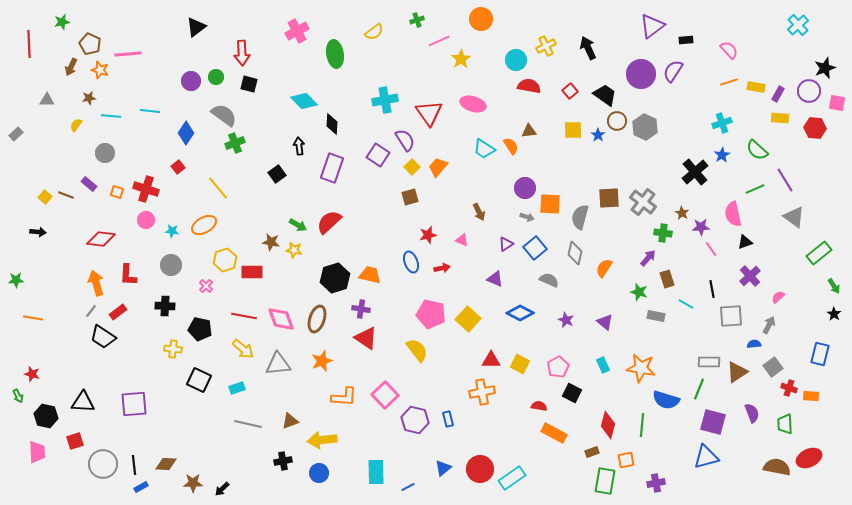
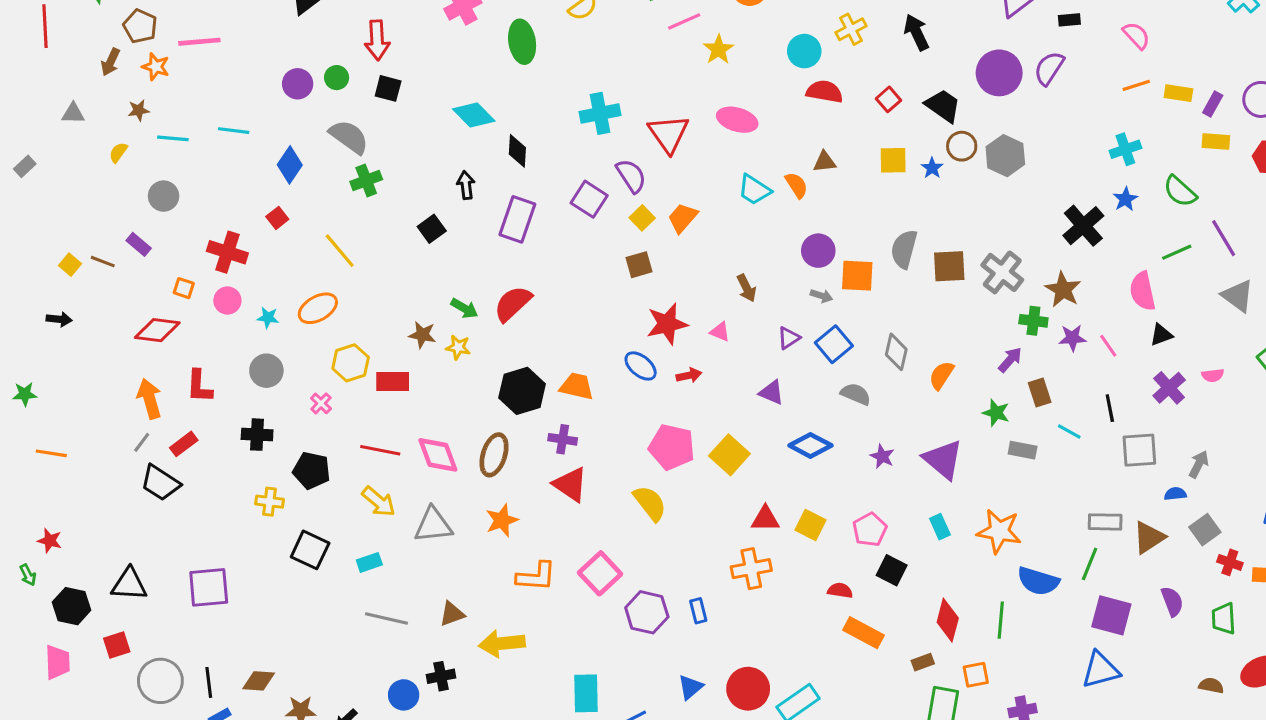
orange square: (117, 192) -> (184, 288), moved
brown star: (682, 213) -> (1063, 290), size x1.6
gray semicircle: (580, 217) -> (904, 249), moved
purple star: (701, 227) -> (1072, 338), moved
red star: (428, 235) -> (667, 324), size x1.5
blue ellipse: (411, 262) -> (641, 366), turned -30
pink semicircle: (778, 297) -> (1213, 375), moved, turned -144
purple triangle: (605, 322) -> (943, 460), size x1.6
brown semicircle: (777, 467) -> (1211, 686), size x0.6
blue circle: (319, 473) -> (404, 695), moved

